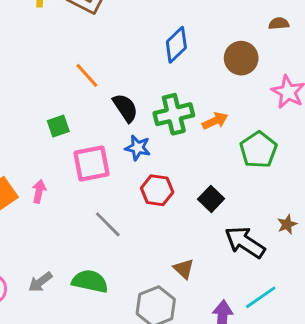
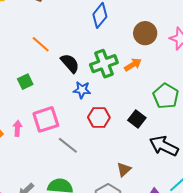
brown circle: (241, 58) -> (145, 33), moved
green pentagon: (258, 150) -> (166, 96), moved
pink square: (92, 164) -> (46, 119), moved
brown triangle: (184, 269) -> (124, 169), turned 42

